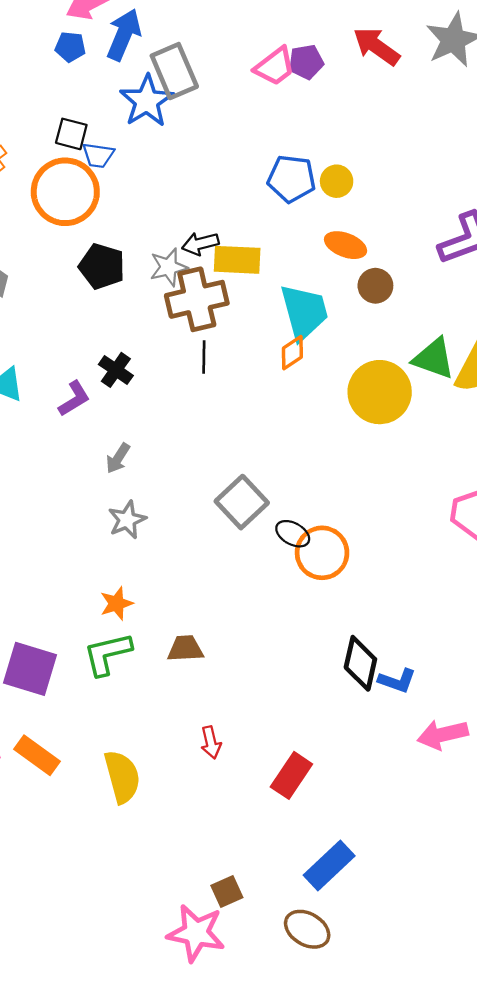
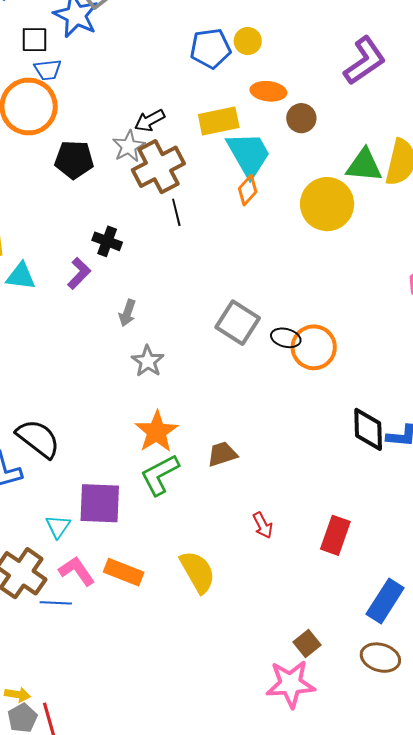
black square: (71, 134) -> (35, 40), moved
yellow rectangle: (237, 260) -> (219, 121), moved
orange star: (116, 603) -> (157, 432), size x1.5

